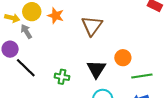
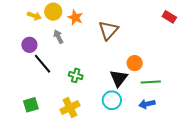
gray arrow: (26, 31) -> (58, 37), moved
black triangle: (96, 69) -> (119, 78), moved

